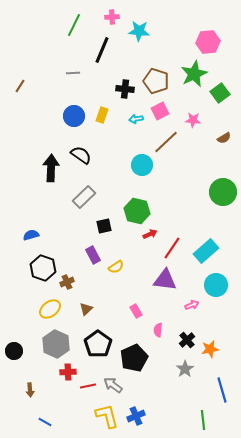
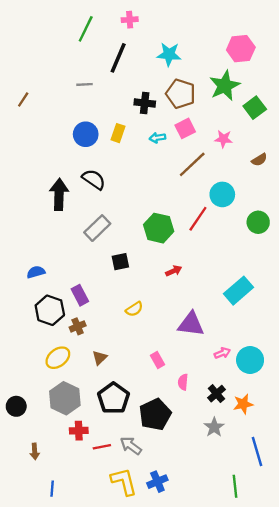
cyan star: (139, 31) -> (169, 54), moved
cyan circle: (142, 165) -> (222, 194), moved
green circle: (223, 192) -> (258, 222), size x0.7
green hexagon: (137, 211) -> (159, 228), moved
red line: (172, 248) -> (198, 219), moved
purple rectangle: (93, 255) -> (80, 295), moved
cyan circle: (216, 285) -> (250, 360), moved
blue line: (45, 422) -> (52, 489), turned 64

